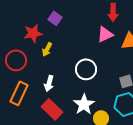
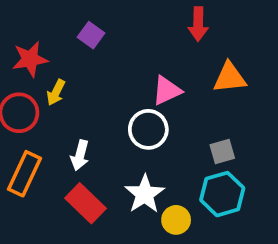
red star: (33, 33) -> (30, 59), moved
pink triangle: (105, 34) -> (167, 91), moved
yellow arrow: (47, 49) -> (56, 92), moved

